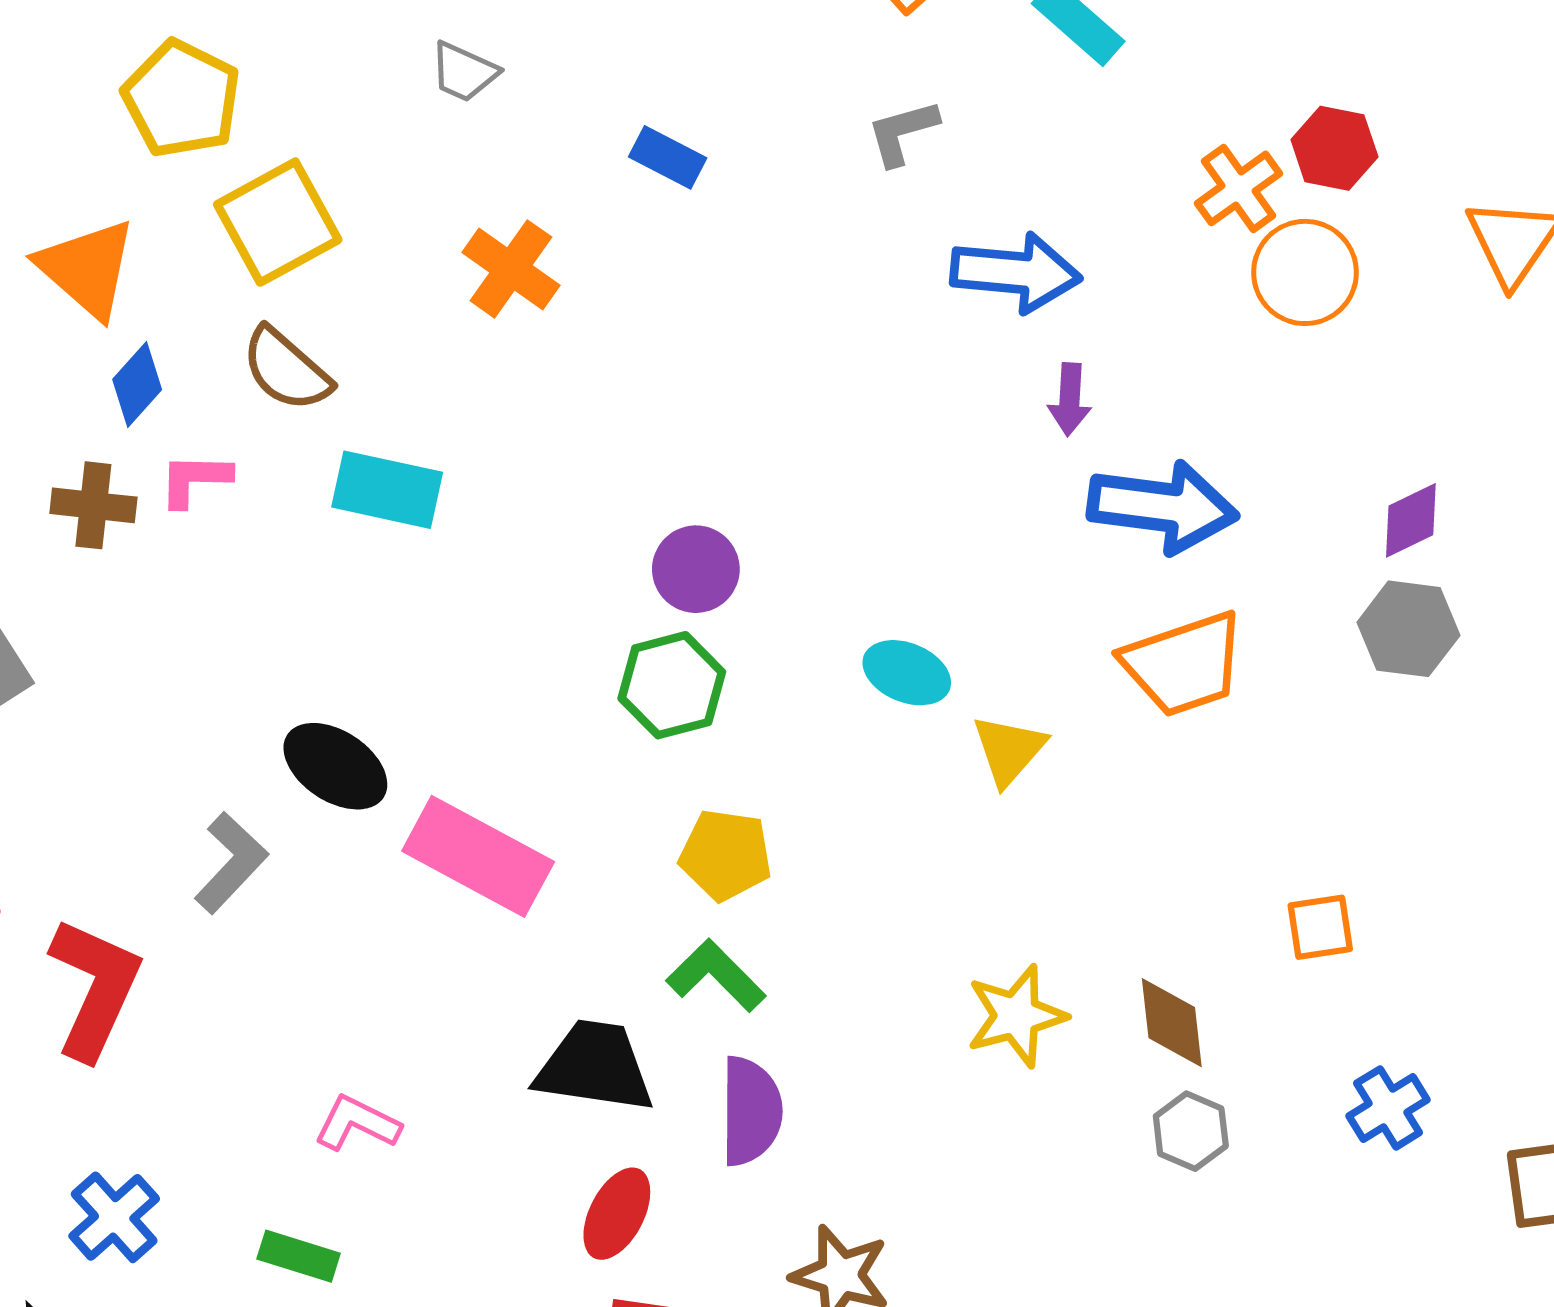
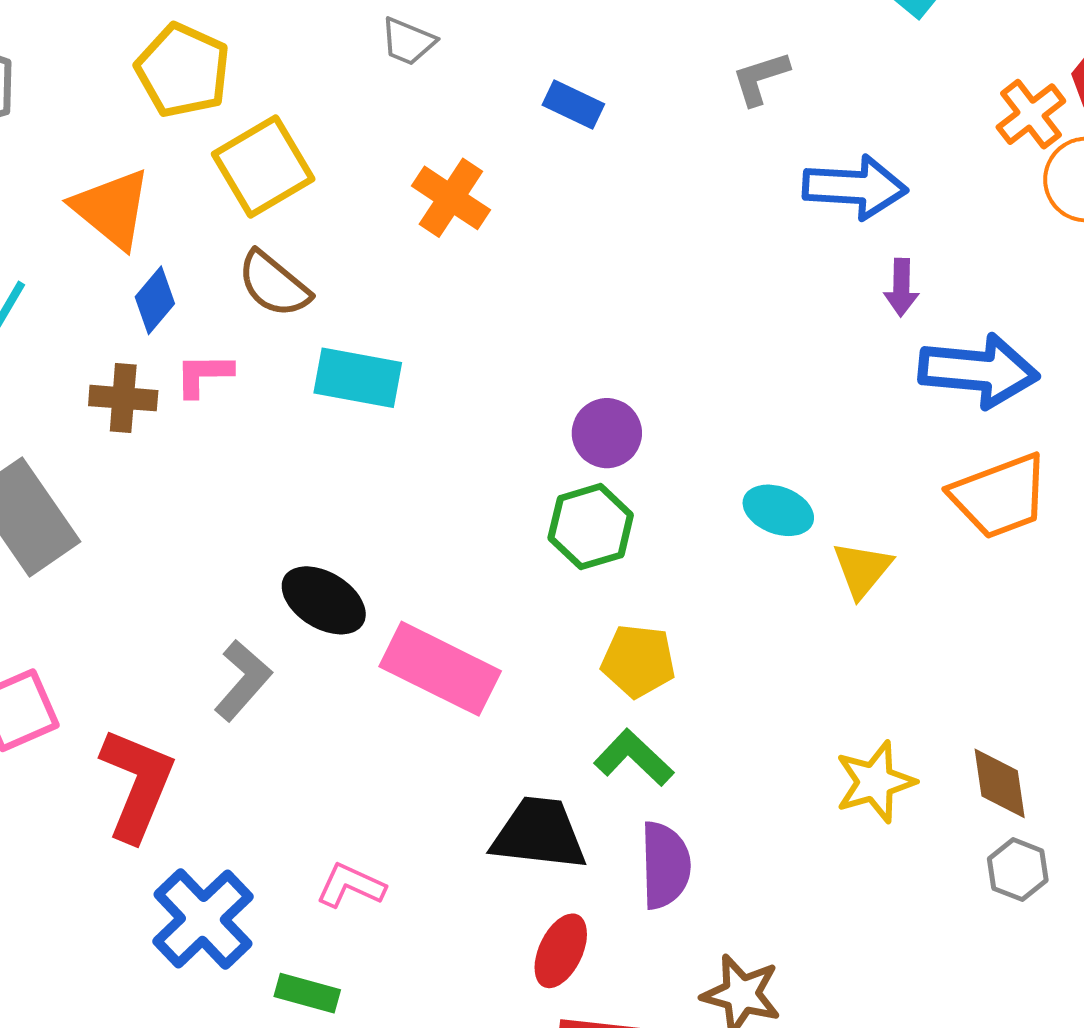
blue cross: (114, 1217) -> (203, 919), moved, size x1.4

